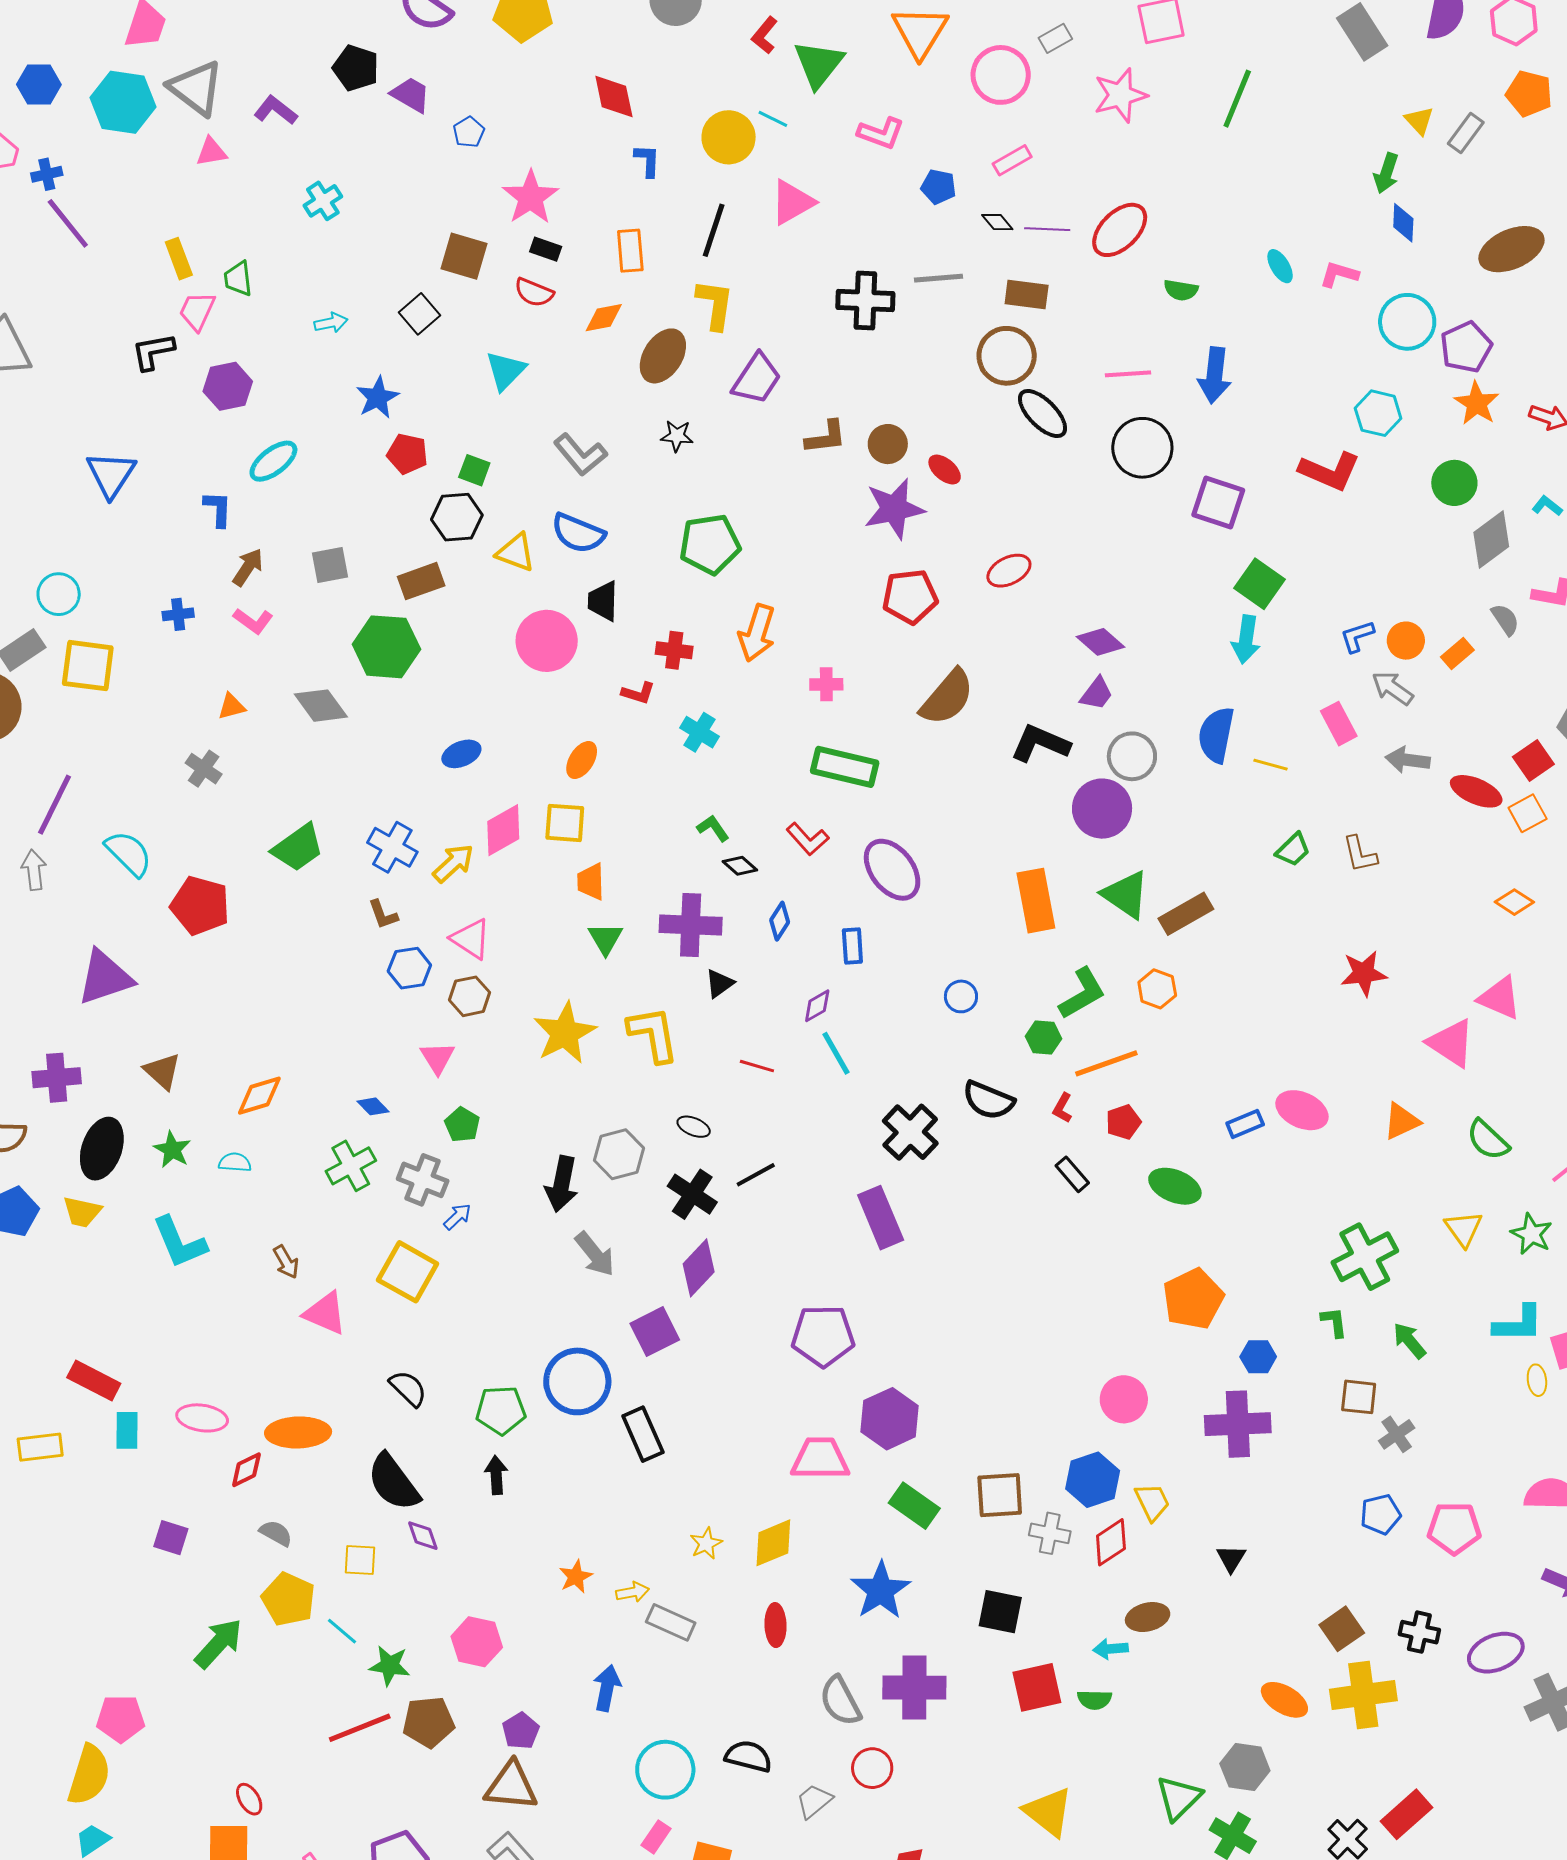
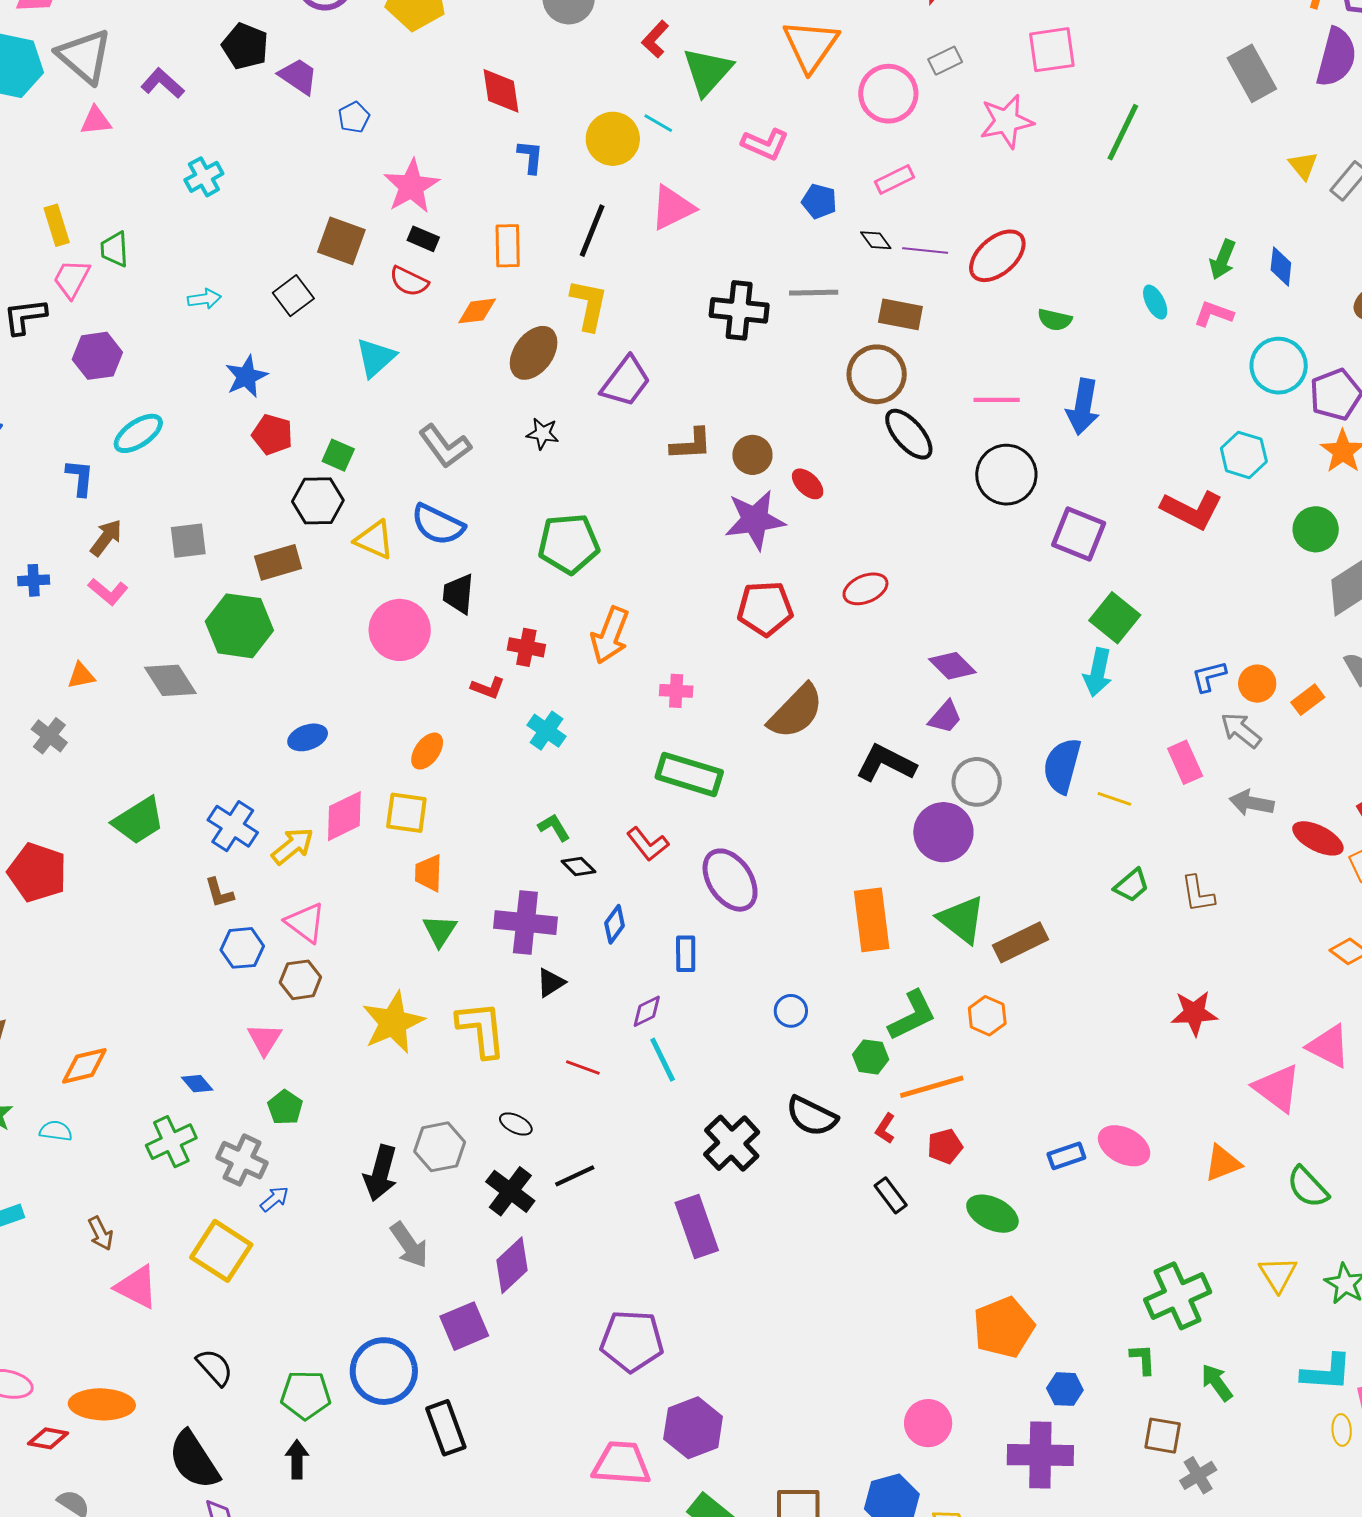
green arrow: (1386, 173) -> (1223, 260), moved
red diamond: (246, 1470) -> (48, 1438), turned 33

